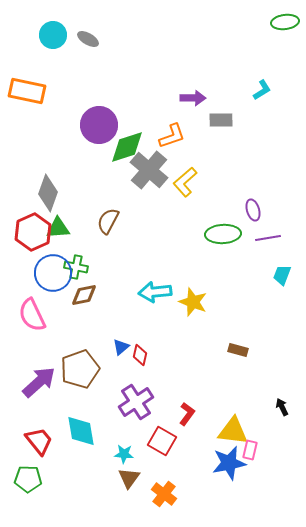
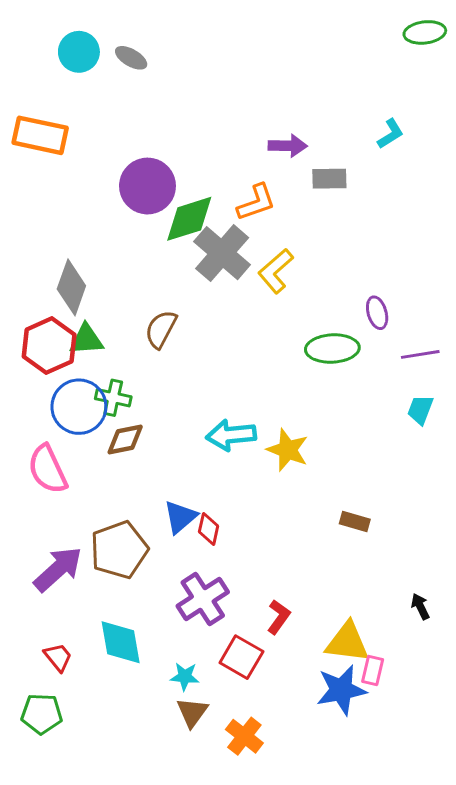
purple line: (268, 238) -> (420, 354), moved
blue triangle: (121, 347) -> (180, 517), size x1.4
red trapezoid: (39, 441) -> (58, 657), size x0.7

